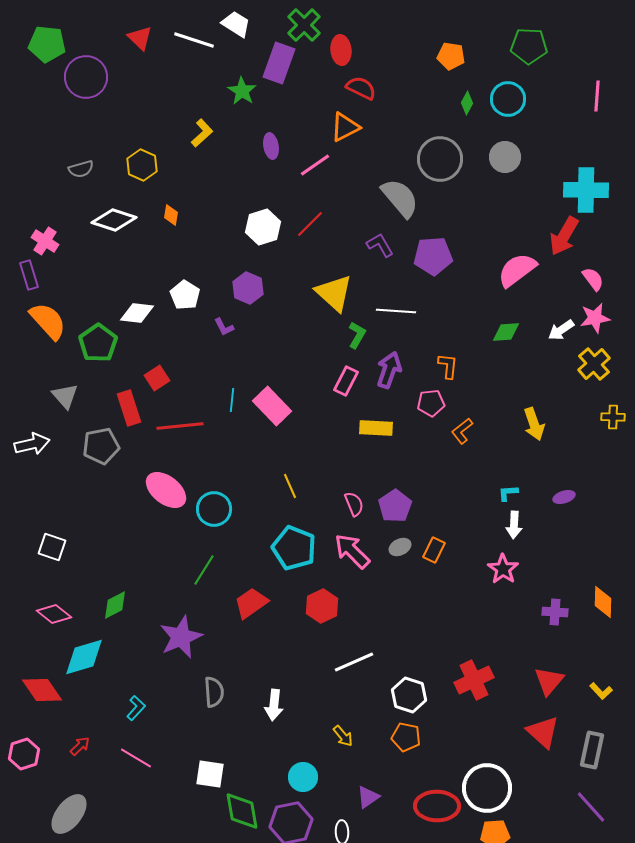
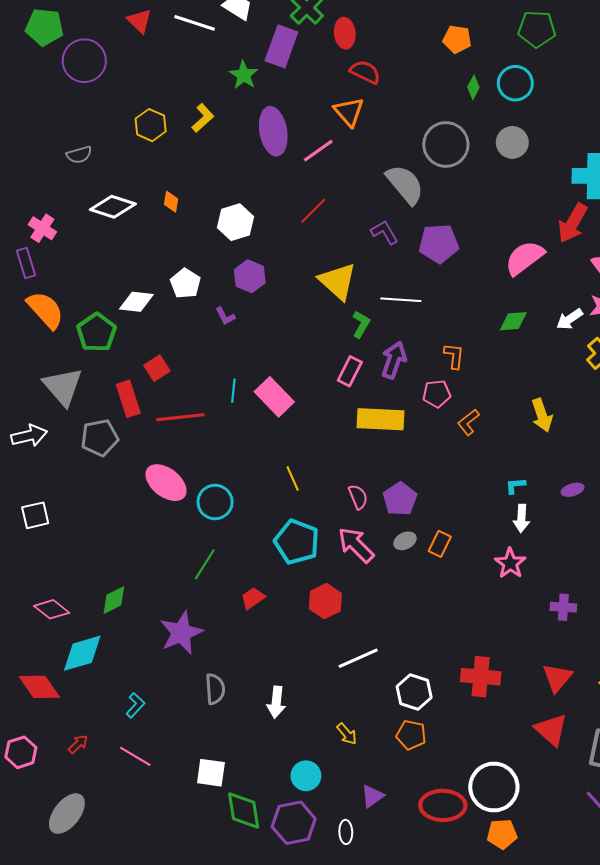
orange triangle: (345, 127) -> (349, 112), turned -44
purple ellipse: (271, 146) -> (273, 131), size x1.8
yellow hexagon: (142, 165) -> (151, 125), moved
white hexagon: (263, 227) -> (235, 222), moved
gray triangle: (65, 396) -> (63, 387), size x1.5
yellow rectangle: (376, 428) -> (381, 419), size x1.4
white square: (52, 547) -> (35, 515), moved, turned -32
red trapezoid: (251, 603) -> (253, 598), size x0.7
red cross: (474, 680) -> (481, 677), turned 30

